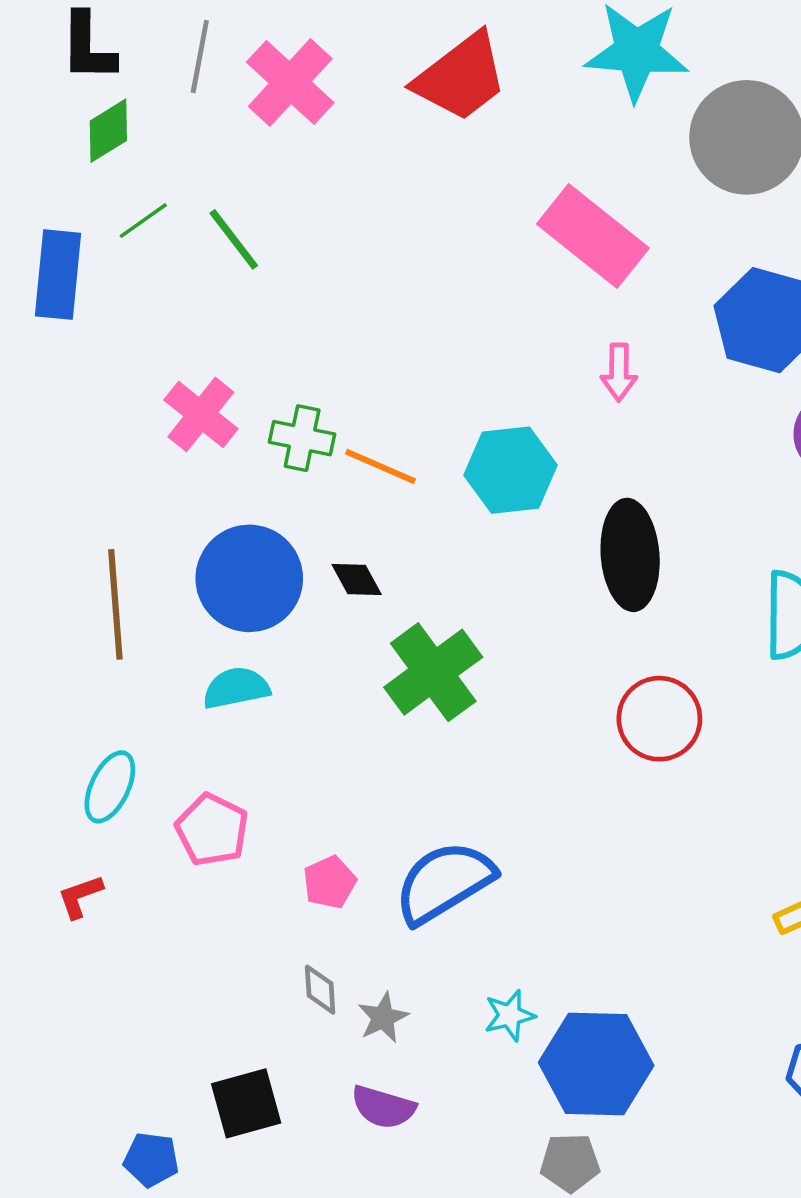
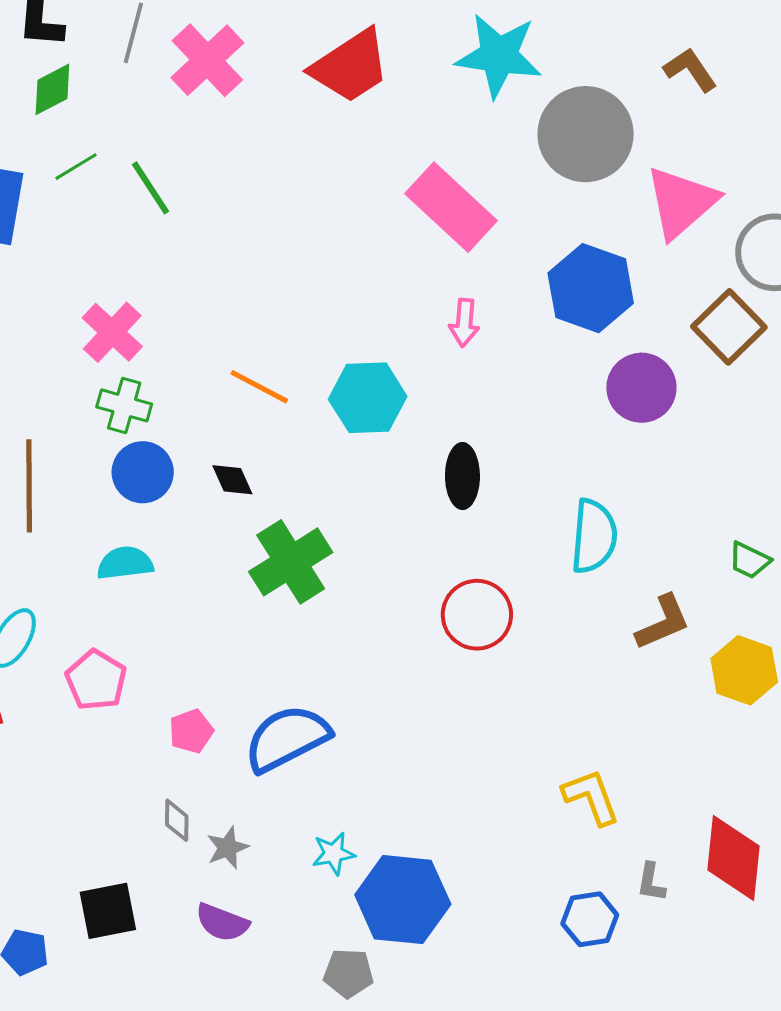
green cross: (302, 438) -> (124, 405), moved
black ellipse: (630, 555) -> (462, 476), size x0.7
blue circle: (249, 578) -> (143, 472), size x0.7
gray pentagon: (570, 1163) -> (348, 973), moved

